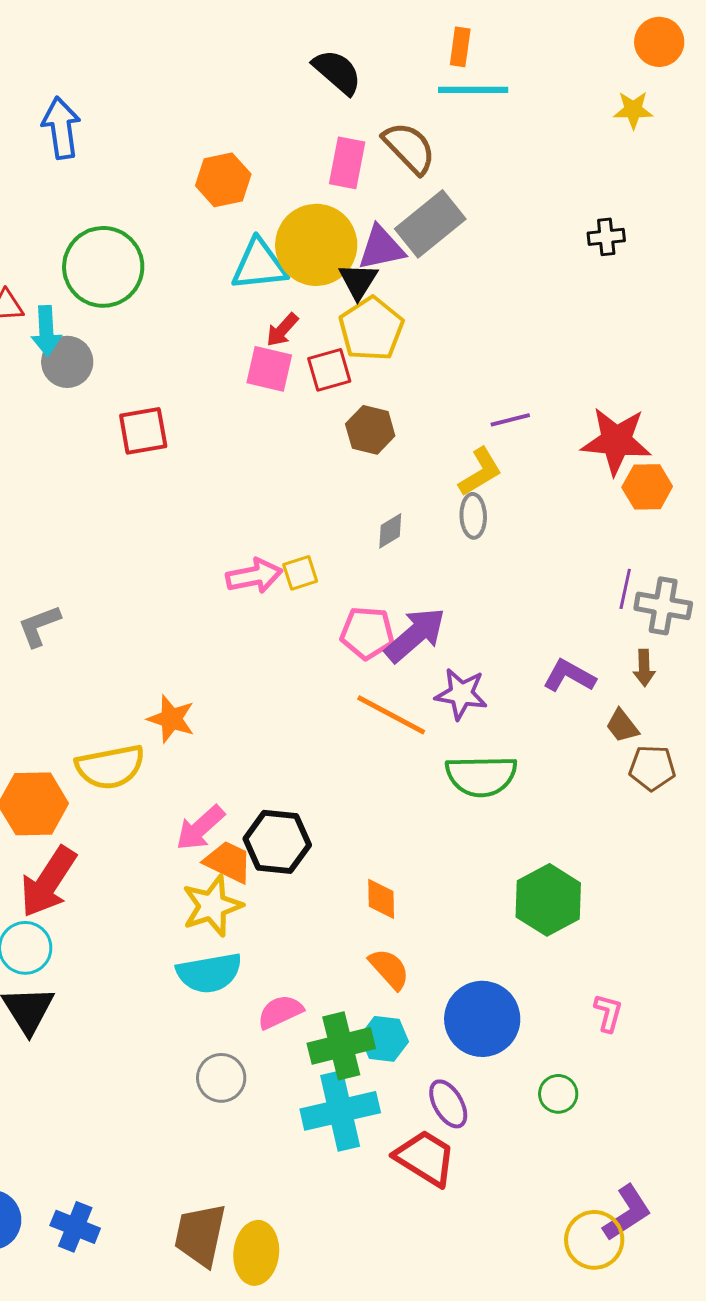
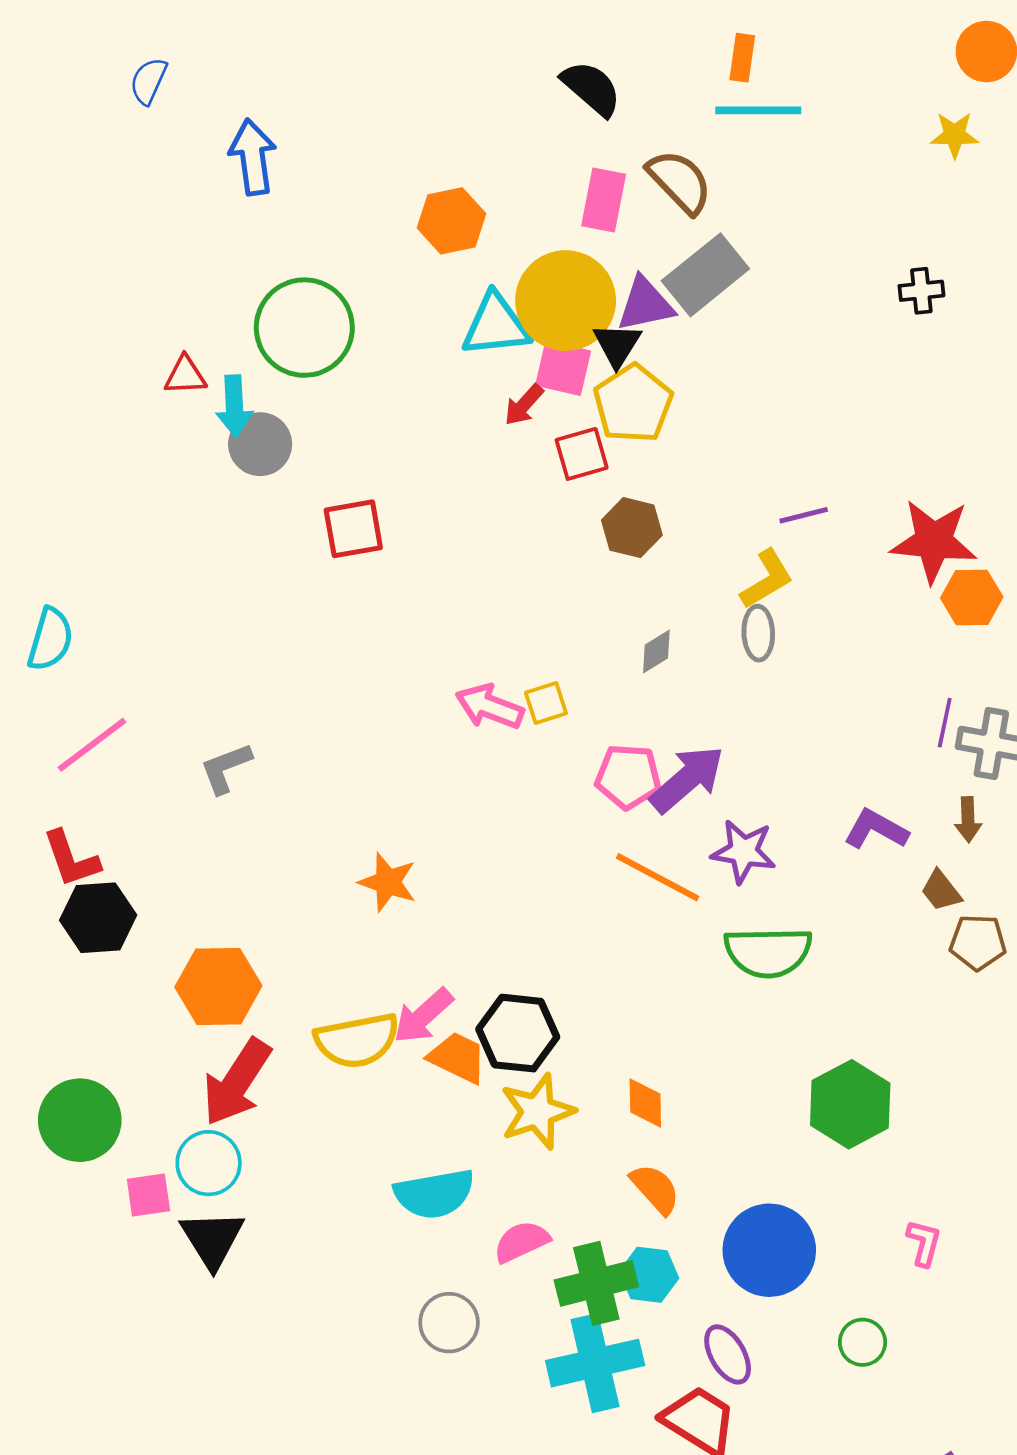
pink square: (269, 369) -> (563, 368), moved
pink arrow: (254, 576) -> (490, 707), turned -148
yellow semicircle: (110, 767) -> (357, 1040), moved
yellow star: (212, 906) -> (537, 1112), moved

